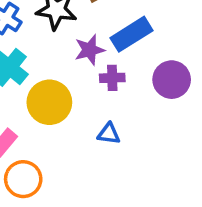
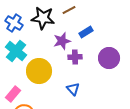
blue rectangle: (131, 34) -> (86, 32), size x0.6
blue triangle: (109, 134) -> (73, 89), turned 40

